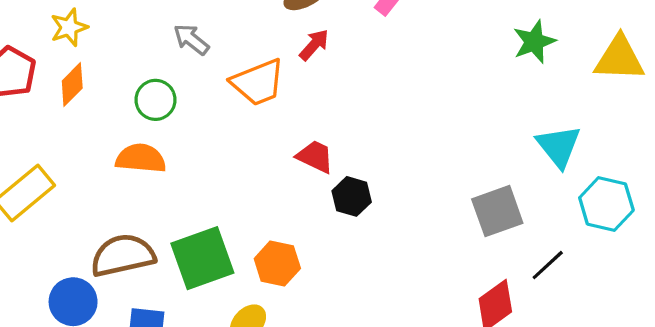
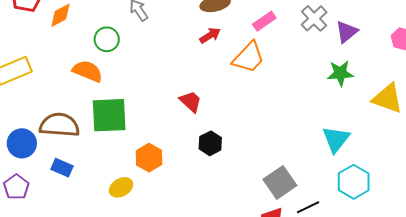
orange trapezoid: (258, 82) -> (249, 57), moved, turned -42
black hexagon: (352, 196) -> (210, 143), moved
gray square: (497, 211) -> (280, 182), moved, turned -32
green square: (202, 258) -> (109, 115), moved

